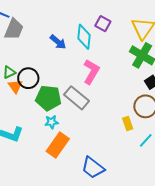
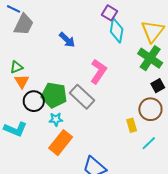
purple square: (103, 24) -> (109, 13), moved
cyan diamond: (84, 37) -> (117, 30), moved
black circle: (28, 78) -> (34, 101), moved

